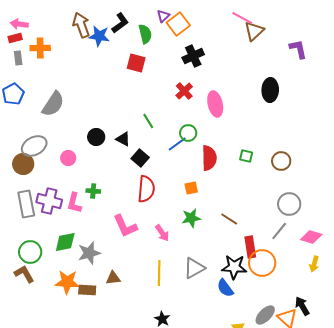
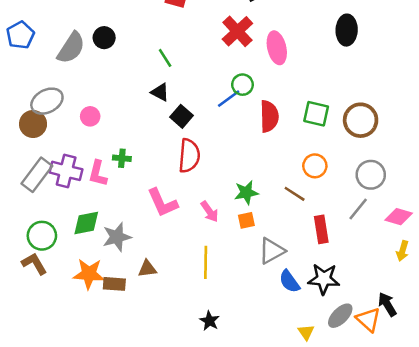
red cross: (184, 91) -> (237, 31), size x1.4
green line: (148, 121) -> (165, 58), moved
black circle: (96, 137) -> (104, 38), moved
green square: (246, 156) -> (316, 114), size x1.5
brown circle: (281, 161) -> (361, 120), size x1.4
orange square: (191, 188) -> (246, 220), moved
gray rectangle: (26, 204) -> (37, 175), turned 48
orange circle: (262, 263) -> (315, 166), moved, size x0.7
black star: (234, 267) -> (324, 279), moved
gray triangle: (194, 268) -> (272, 251), moved

